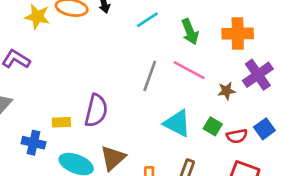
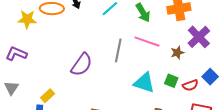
purple semicircle: (96, 111) -> (82, 65), moved, turned 30
yellow rectangle: (61, 122) -> (48, 96), moved, turned -32

